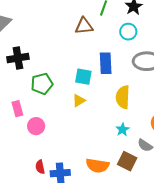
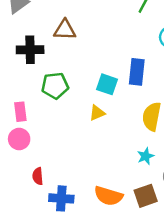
brown triangle: (84, 26) -> (65, 30), moved
pink circle: (36, 126) -> (19, 139), moved
brown square: (127, 161) -> (146, 196), turned 36
red semicircle: (40, 167) -> (38, 176), moved

